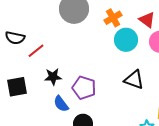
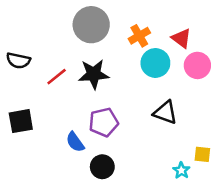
red line: (36, 51) -> (57, 77), moved
black star: (53, 77) -> (94, 74), moved, size x1.4
purple pentagon: (84, 88) -> (104, 122), turned -30

